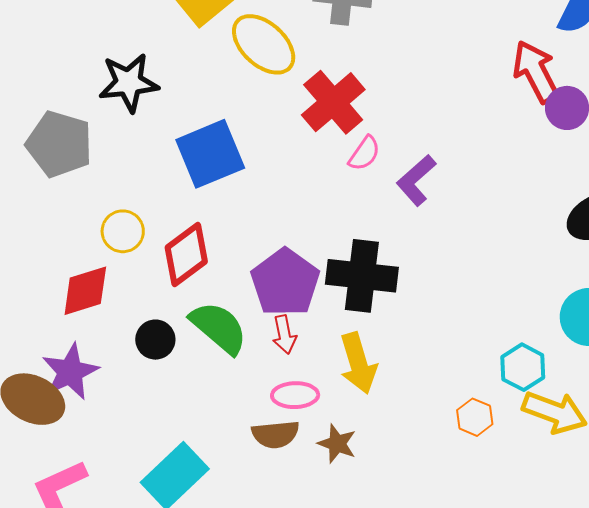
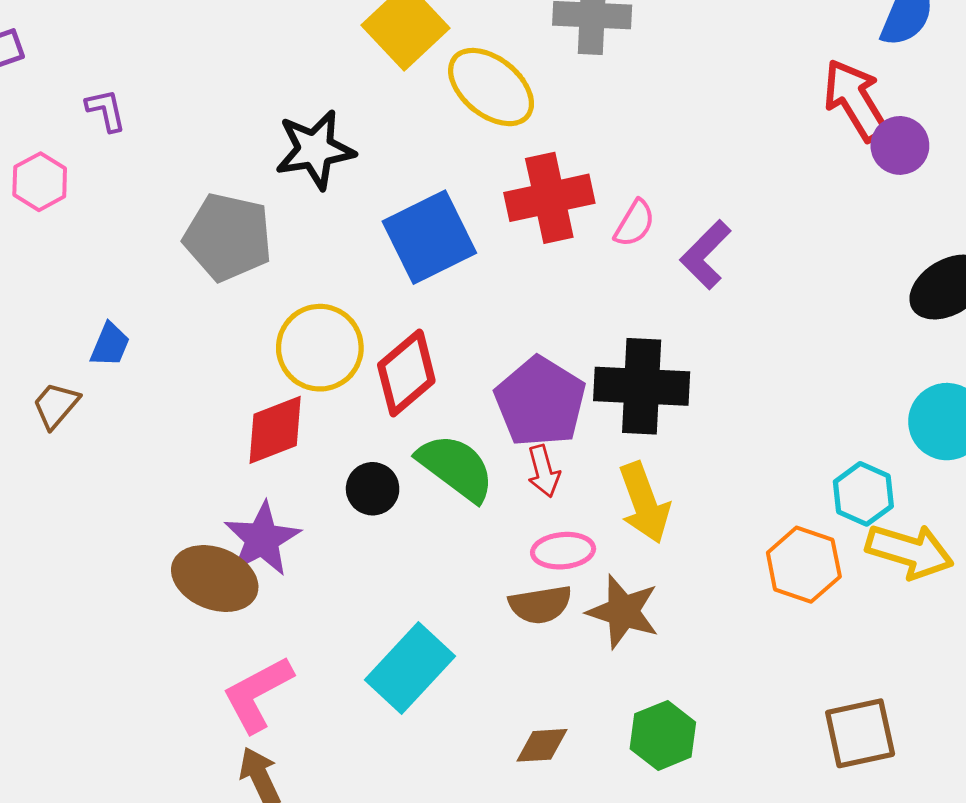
red cross: (333, 102) -> (549, 198), moved, turned 32
yellow circle: (123, 231) -> (320, 348), size x1.5
orange hexagon: (475, 417) -> (804, 565), size x1.5
brown star: (337, 444) -> (623, 612), size x1.4

